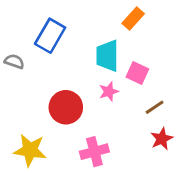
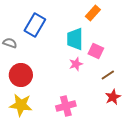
red circle: (66, 107) -> (21, 75), moved

